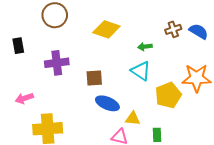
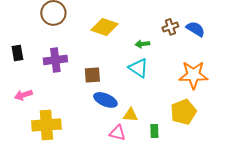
black rectangle: (18, 46) -> (17, 53), moved
yellow pentagon: (168, 95) -> (183, 112), moved

